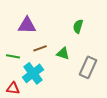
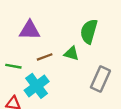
green semicircle: (78, 26) -> (89, 31), size x1.5
green triangle: (63, 53) -> (71, 53), moved

